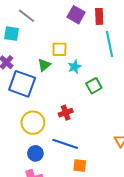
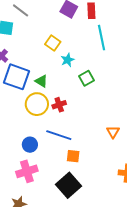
yellow square: (59, 49) -> (53, 43), turned 35
green triangle: (44, 65) -> (41, 81), moved, turned -48
yellow circle: (33, 123) -> (37, 104), moved

